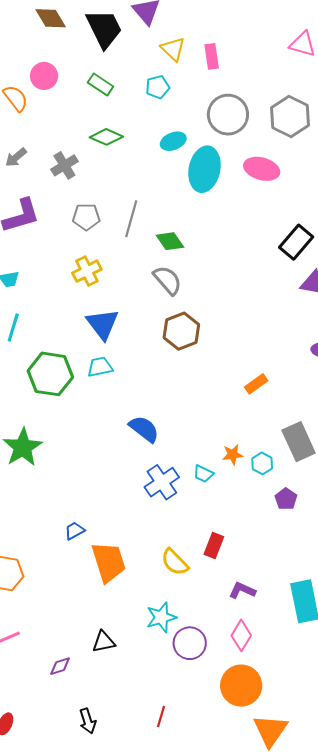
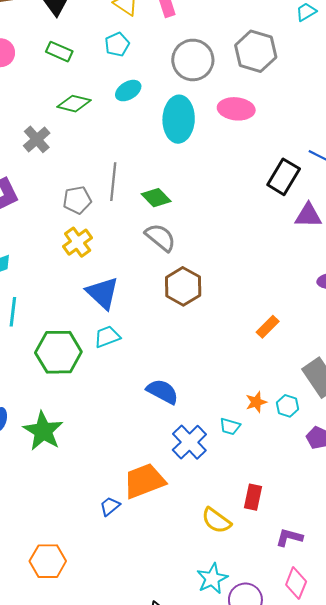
cyan ellipse: (173, 141) -> (128, 91), moved
gray pentagon: (86, 217) -> (77, 200), moved
orange trapezoid: (109, 562) -> (144, 481), moved, turned -84

